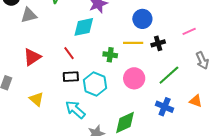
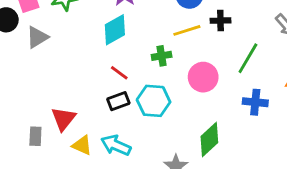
black cross: (158, 43) -> (220, 21), turned 32
red line: (69, 53) -> (119, 73), moved
red triangle: (32, 57) -> (63, 119), moved
cyan arrow: (75, 110) -> (116, 145), moved

